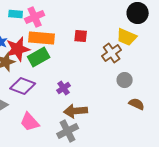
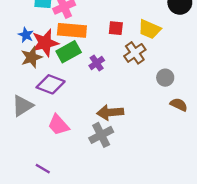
yellow trapezoid: (127, 37) -> (149, 29), moved
brown cross: (112, 53) -> (135, 53), moved
purple cross: (64, 88) -> (97, 63), moved

